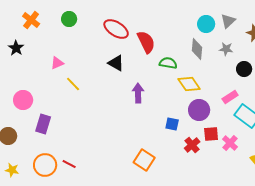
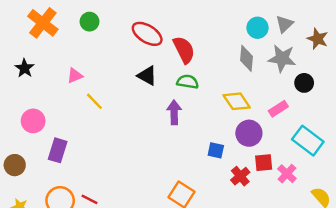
orange cross: (31, 20) -> (43, 23), size x1.4
black star: (16, 48) -> (25, 68), moved
gray star: (226, 49) -> (282, 58), size x1.6
green semicircle: (168, 63) -> (188, 82), moved
pink rectangle: (230, 97) -> (278, 109), moved

